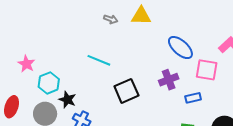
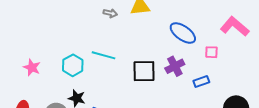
pink square: (207, 70) -> (211, 52), size x0.6
cyan hexagon: (49, 83) -> (73, 65), moved
black square: (126, 91) -> (144, 71), moved, turned 30

